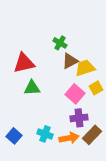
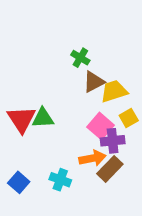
red triangle: (24, 63) -> (21, 119), moved, turned -50
purple cross: (79, 118) -> (113, 141), moved
brown rectangle: (92, 135) -> (110, 169), moved
orange arrow: (69, 138) -> (92, 158), moved

